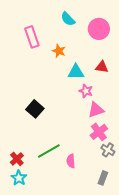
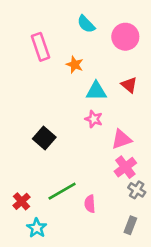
red triangle: (102, 67) -> (129, 85), turned 32
pink star: (86, 91) -> (94, 119), moved
cyan star: (19, 178) -> (37, 228), moved

